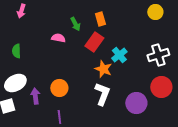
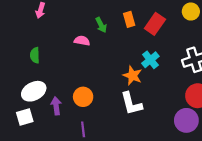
red rectangle: (94, 42) -> (155, 24), moved
white L-shape: (102, 94) -> (131, 104), turned 145
purple circle: (136, 103) -> (186, 120), moved

